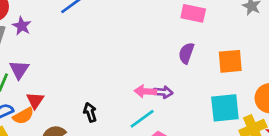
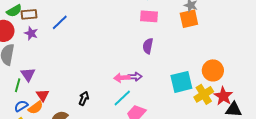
purple star: (22, 26) -> (31, 33), moved
orange square: (230, 61) -> (189, 19), moved
black arrow: (90, 112) -> (84, 98), turned 48

